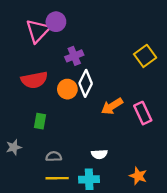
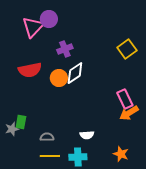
white diamond: (86, 83) -> (75, 73), turned 30
orange arrow: (112, 106) -> (129, 113), moved
green rectangle: (40, 121) -> (21, 122), moved

